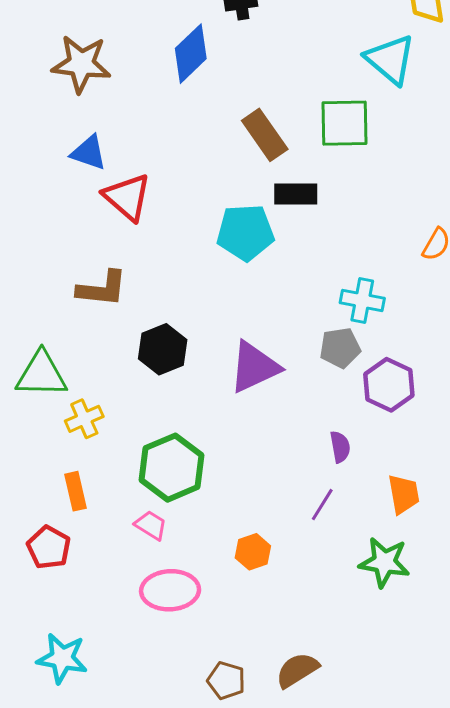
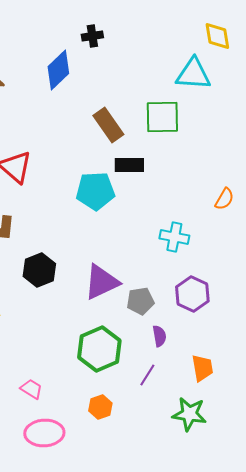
cyan triangle: (390, 59) -> (193, 74), turned -36
gray pentagon: (340, 348) -> (140, 301), moved
green hexagon: (172, 468) -> (99, 349), moved

